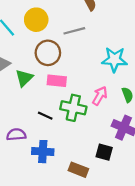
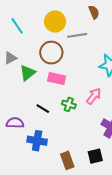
yellow circle: (36, 20) -> (55, 22), moved
green cross: (73, 108) -> (69, 104), size x0.6
black square: (104, 152) -> (95, 156), moved, turned -35
brown rectangle: (78, 170) -> (67, 160), turned 42

